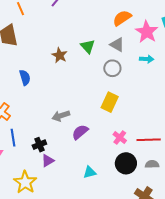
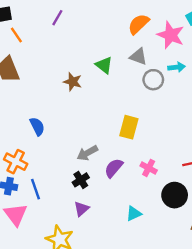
gray circle: (112, 68) -> (153, 80), moved
blue semicircle: (25, 78) -> (37, 126), moved
yellow rectangle: (110, 102) -> (129, 127), moved
pink cross: (120, 137) -> (149, 168), moved
black cross: (39, 145) -> (81, 180), moved

